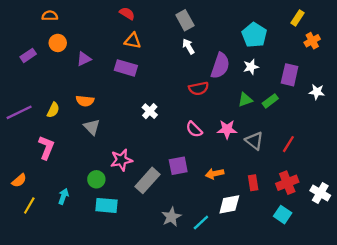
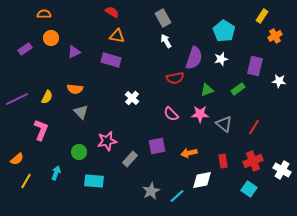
green triangle: (245, 100) -> (207, 90), moved
green circle: (96, 179) -> (79, 152), moved
gray rectangle: (147, 180) -> (130, 159), size x0.7

